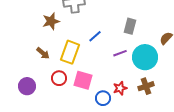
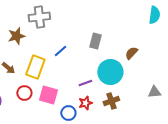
purple line: (120, 53) -> (85, 83), moved

